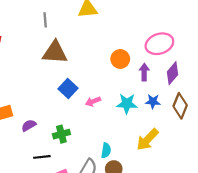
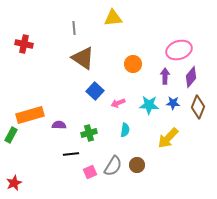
brown triangle: (55, 52) -> (83, 58), turned 30
orange circle: (120, 59) -> (133, 64), moved
purple semicircle: (29, 125) -> (59, 125), turned 32
cyan semicircle: (106, 150) -> (125, 130), moved

